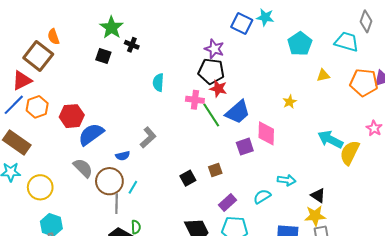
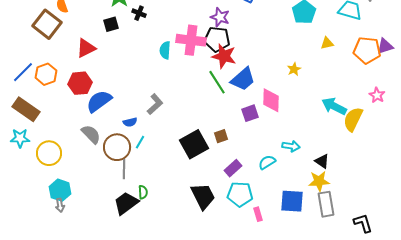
black square: (103, 56) -> (111, 24), turned -35
red triangle: (22, 80) -> (86, 48), moved
red star: (218, 89) -> (224, 56), size x1.4
pink cross: (195, 100) -> (191, 40), moved, size x1.6
black square: (188, 178) -> (194, 144), size x1.8
cyan line: (133, 187) -> (140, 142), moved

